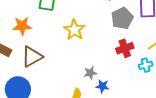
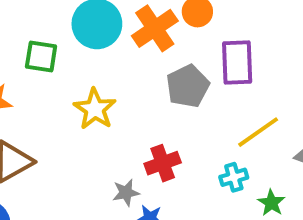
red cross: (125, 48) -> (163, 163), moved

